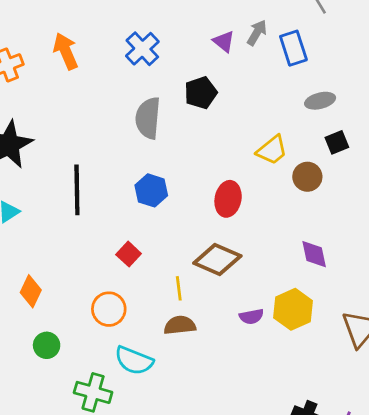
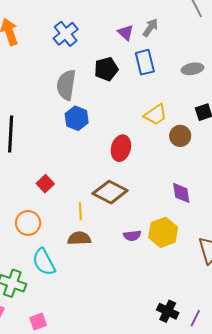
blue rectangle: (293, 48) -> (145, 62), moved
gray ellipse: (320, 101) -> (192, 69), moved
blue hexagon: (151, 190) -> (77, 118), moved
cyan semicircle: (134, 361) -> (44, 262), turned 36

